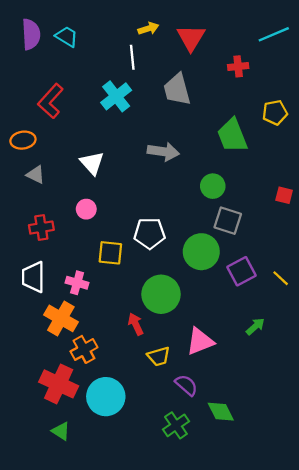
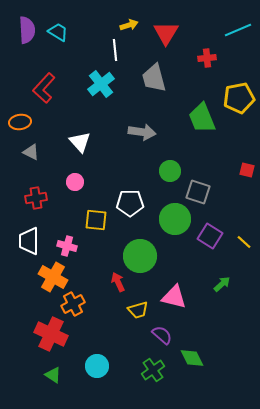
yellow pentagon: (275, 112) -> (239, 98), size x1.4
green circle: (213, 186) -> (170, 171), moved
purple square: (242, 271) -> (210, 236), turned -30
pink triangle: (200, 341) -> (174, 297), turned 36
cyan circle: (106, 397) -> (97, 366), moved, size x0.7

